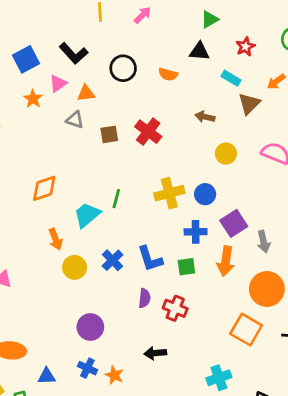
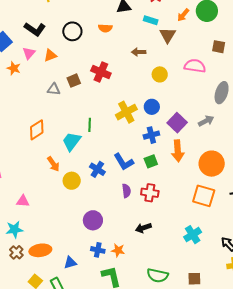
gray triangle: (75, 120) -> (54, 89), moved
gray arrow: (264, 242) -> (206, 121), moved, turned -91

